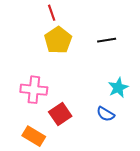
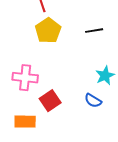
orange rectangle: (34, 136) -> (25, 122), turned -30

